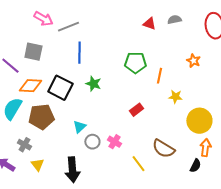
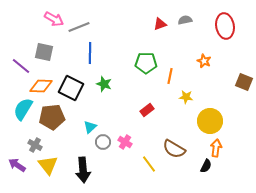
red triangle: (149, 24) -> (160, 24), turned -40
yellow triangle: (37, 165) -> (48, 165), size x1.5

